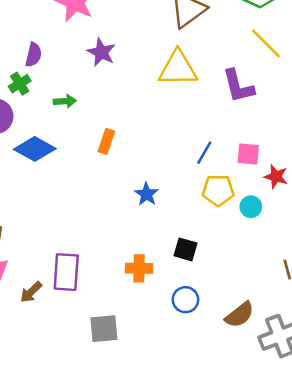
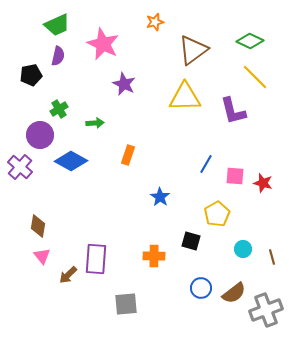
purple semicircle: (33, 55) -> (58, 56), moved
pink square: (248, 154) -> (235, 176), moved
yellow pentagon: (218, 190) -> (217, 214), moved, turned -30
cyan circle: (251, 207) -> (243, 249), moved
blue circle: (185, 300) -> (201, 288), moved

